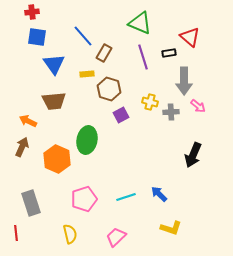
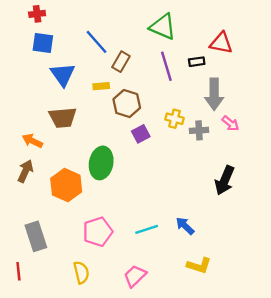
red triangle: (190, 37) -> (221, 43), turned -30

